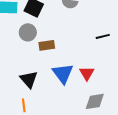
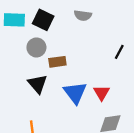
black line: (103, 36) -> (119, 52), turned -48
black triangle: (29, 79) -> (38, 84), moved

